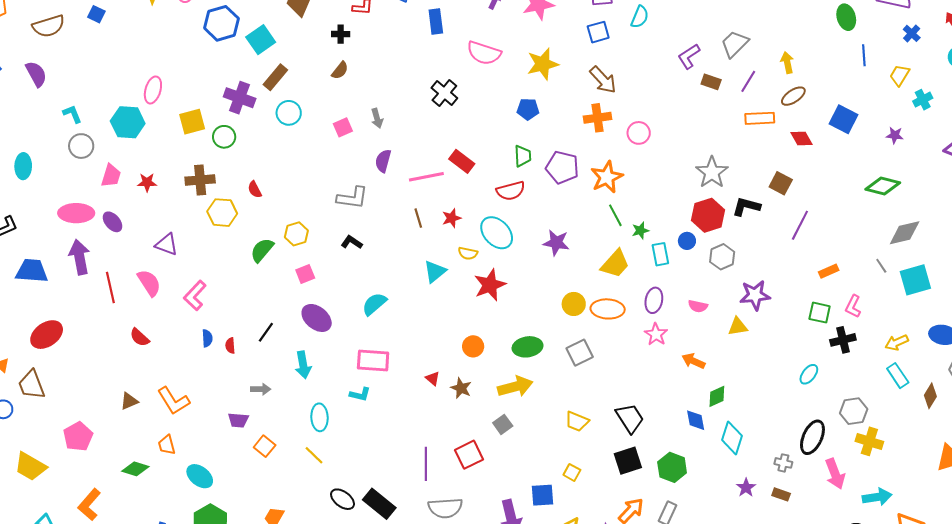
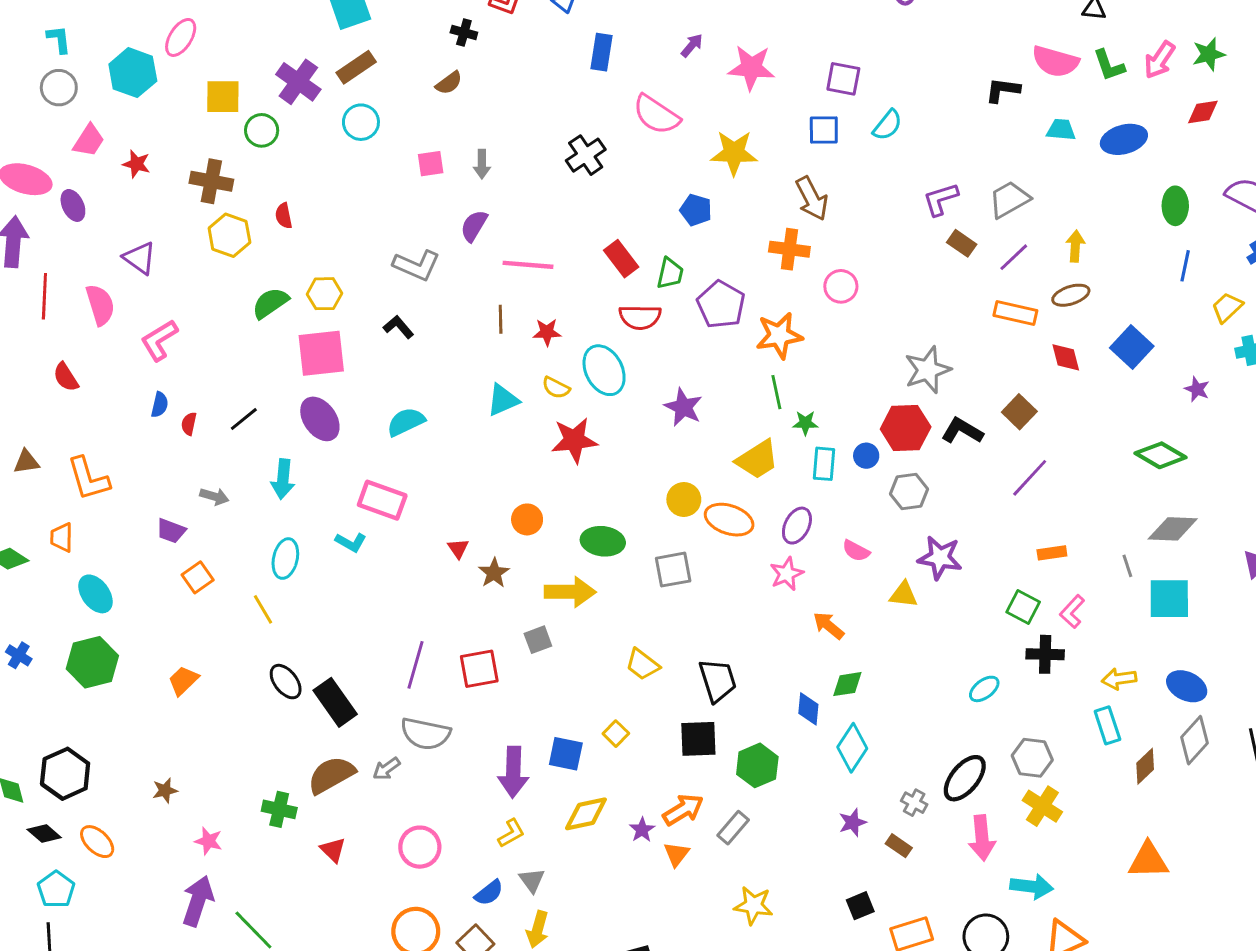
red rectangle: (462, 161) -> (621, 259), moved
pink square: (305, 274) -> (321, 353), size x1.8

